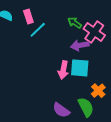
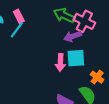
green arrow: (75, 23) -> (64, 15), size x1.5
cyan line: (38, 30) -> (17, 30), moved

